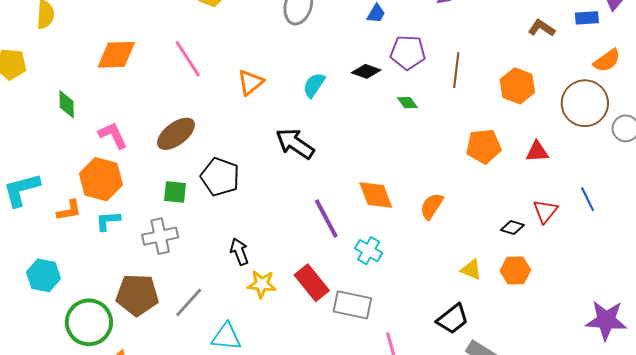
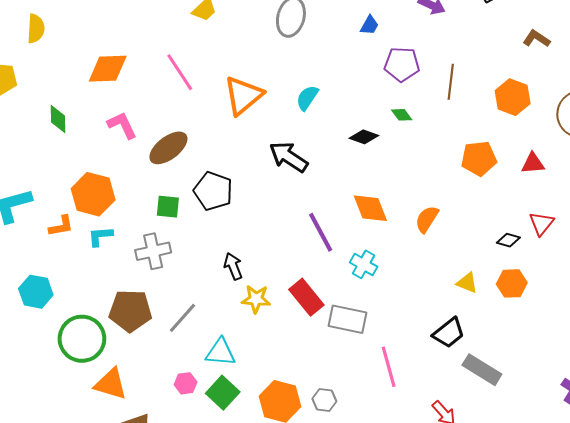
black diamond: (366, 71) -> (364, 137), moved
orange triangle: (251, 82) -> (243, 96), size x1.5
pink L-shape: (113, 135) -> (122, 125), moved

